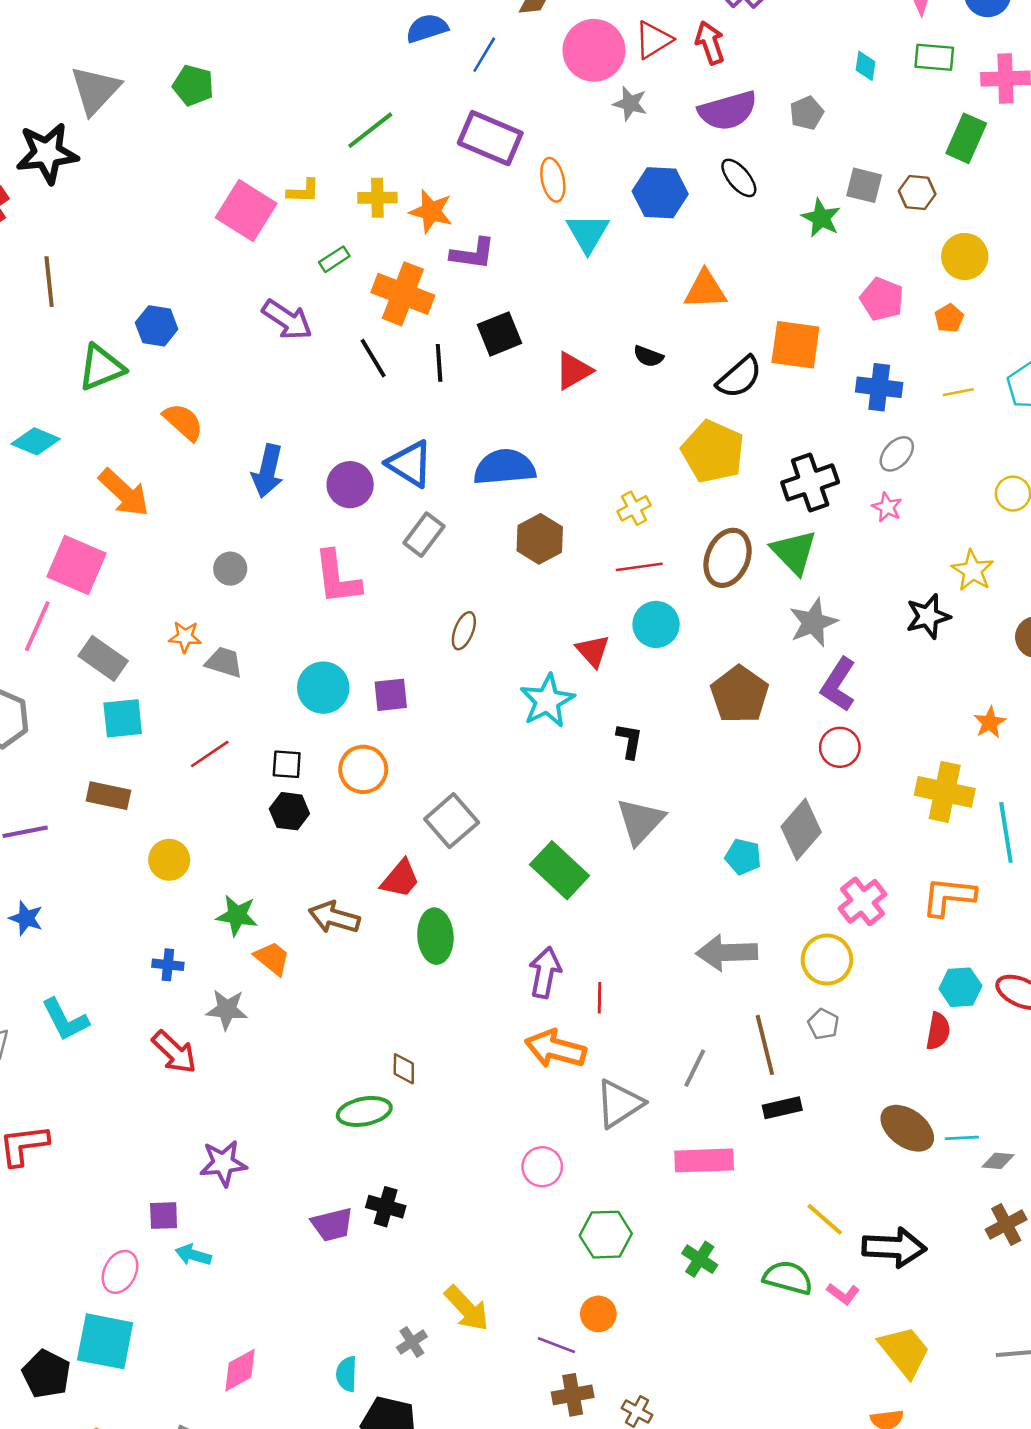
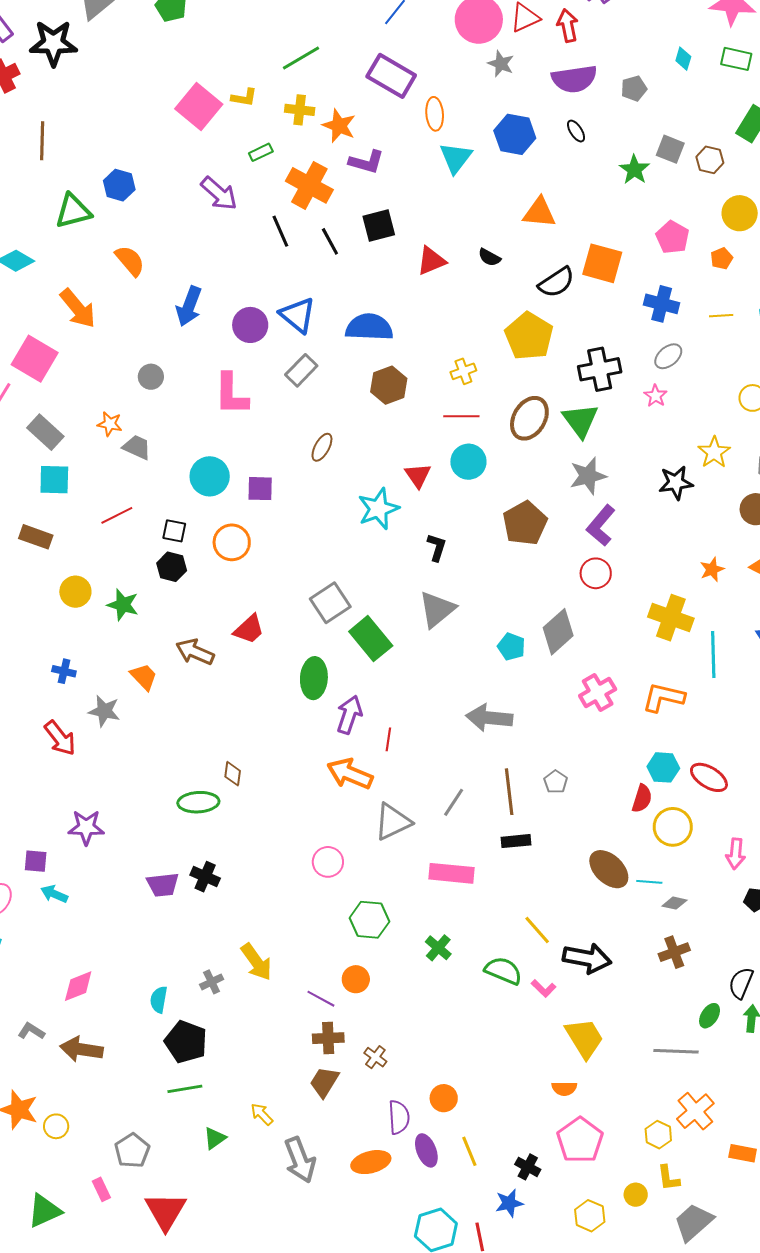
black ellipse: (739, 178) -> (576, 131), size x0.7
black line: (439, 363) -> (330, 241), turned -32
gray square: (452, 821) -> (330, 603), moved
green star: (237, 915) -> (123, 605), moved
green ellipse: (435, 936) -> (314, 678), moved
yellow circle: (827, 960) -> (673, 827), moved

